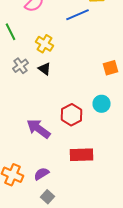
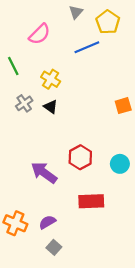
cyan circle: (102, 104) -> (120, 164), moved

